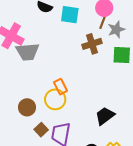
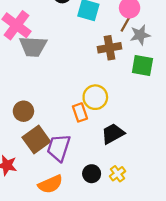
orange rectangle: (60, 87) -> (80, 112), moved
yellow circle: (55, 99) -> (95, 97), moved
brown square: (41, 130) -> (36, 139), size x1.6

